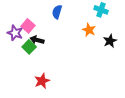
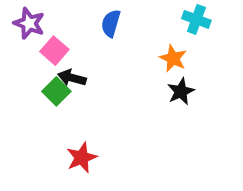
purple star: (15, 33) -> (29, 23), moved
black star: (110, 41) -> (181, 91), moved

